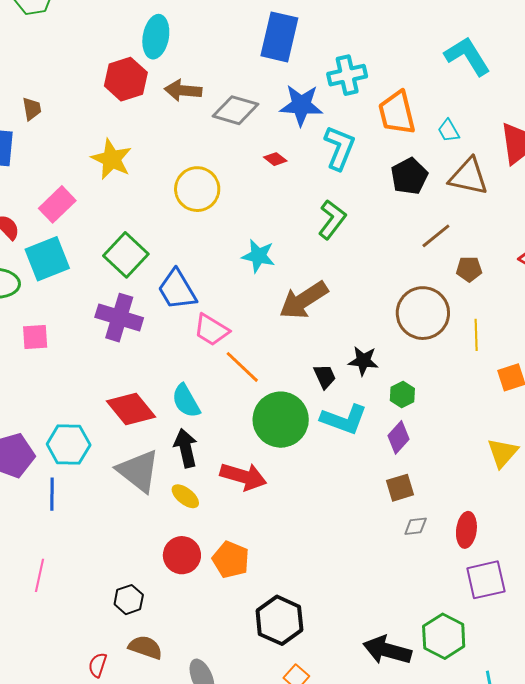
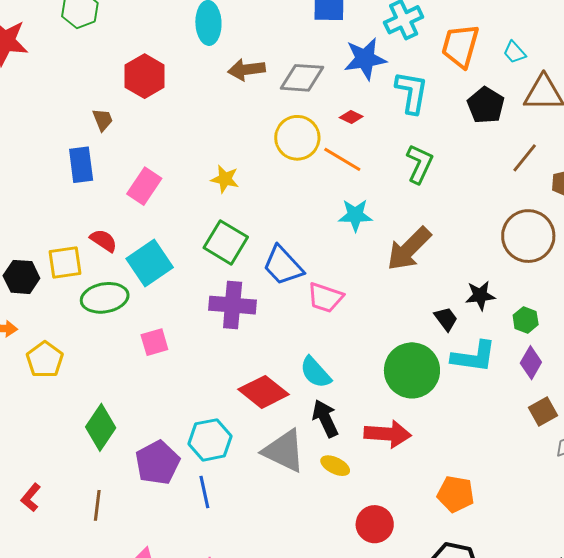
red hexagon: (126, 79) -> (145, 76), moved
orange trapezoid: (397, 113) -> (460, 46), turned 42
yellow star: (112, 159) -> (225, 179), moved, size x0.7
yellow circle: (197, 189) -> (297, 138), moved
pink rectangle: (57, 204) -> (144, 186), moved
orange line: (242, 367) -> (342, 159), moved
red circle: (182, 555) -> (375, 524), moved
orange pentagon: (231, 560) -> (456, 494), moved

